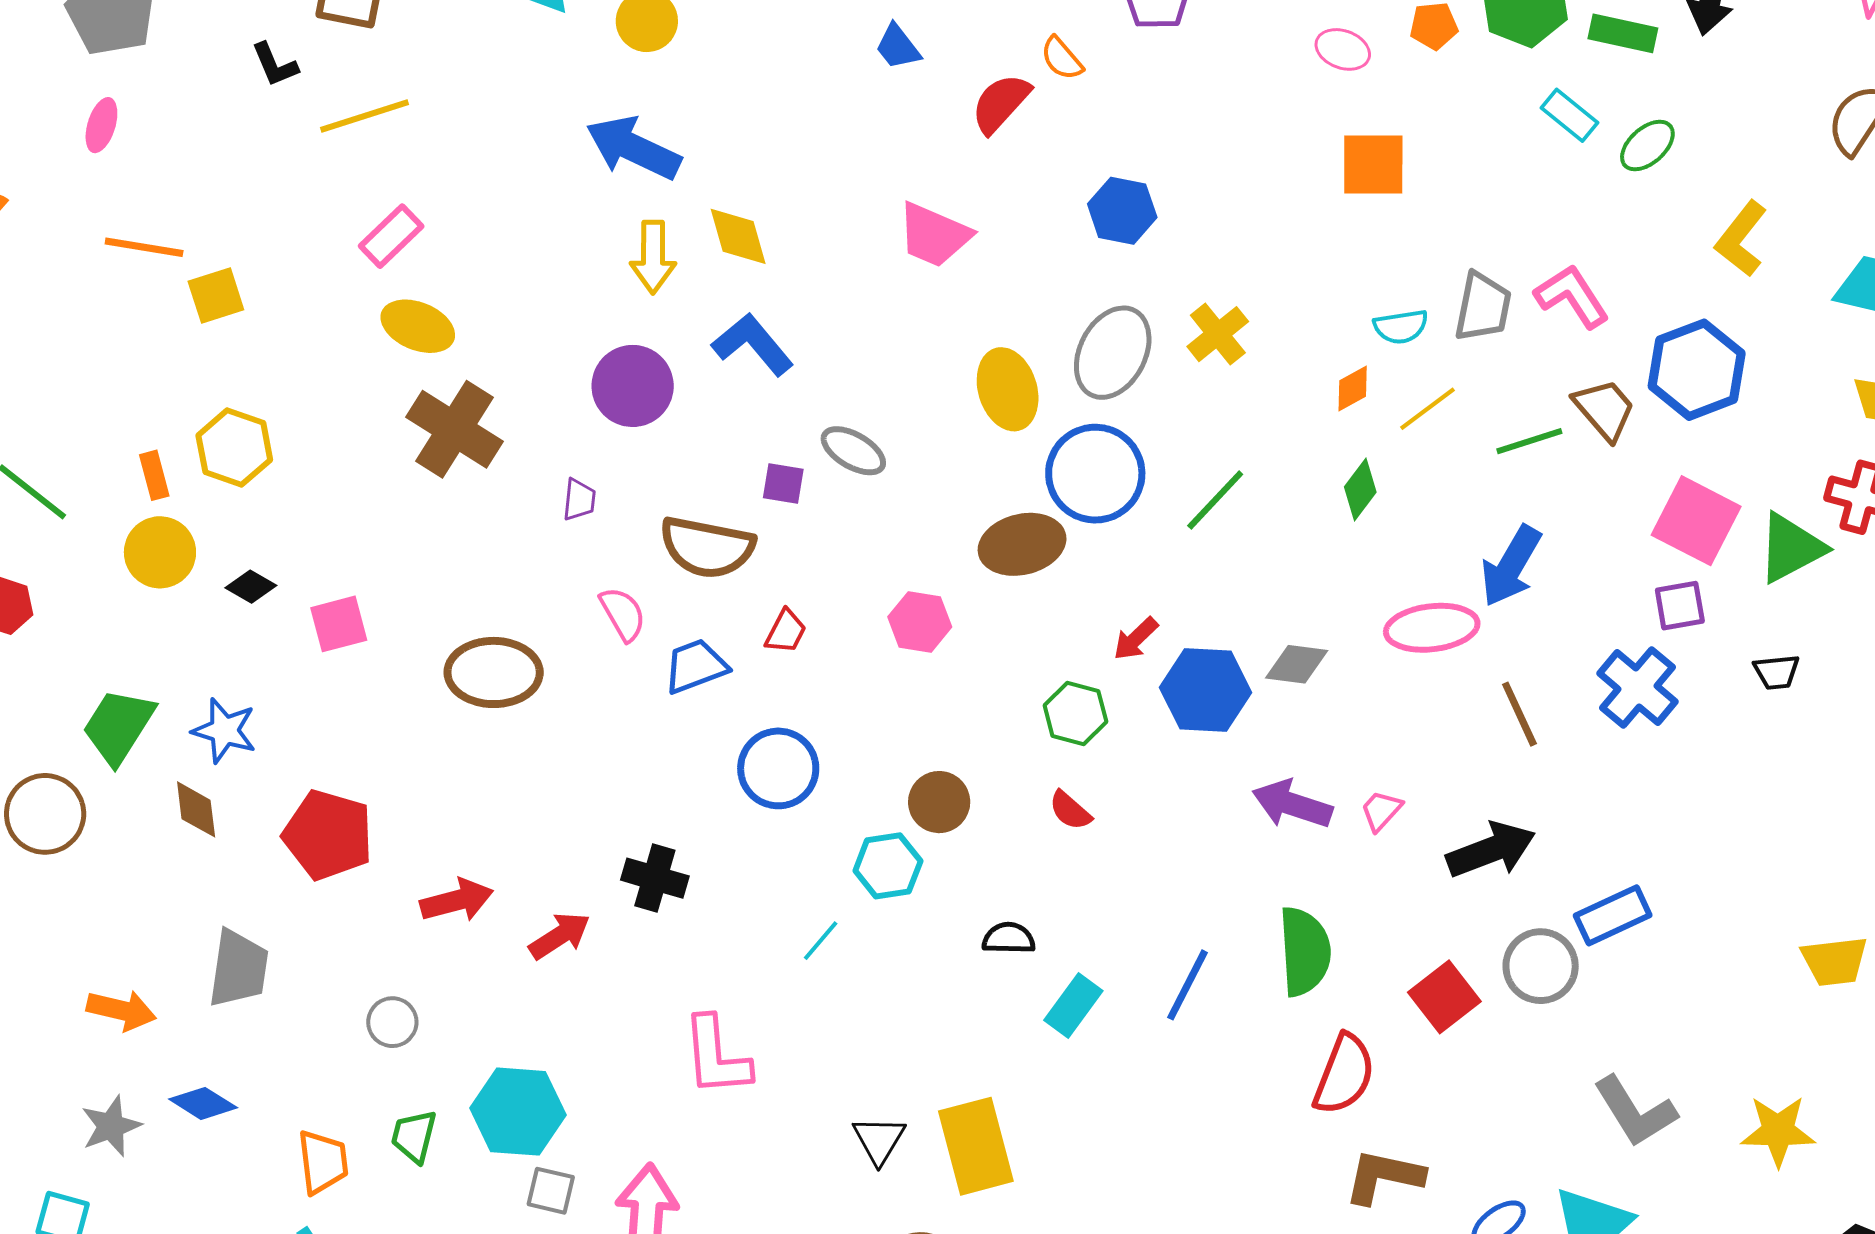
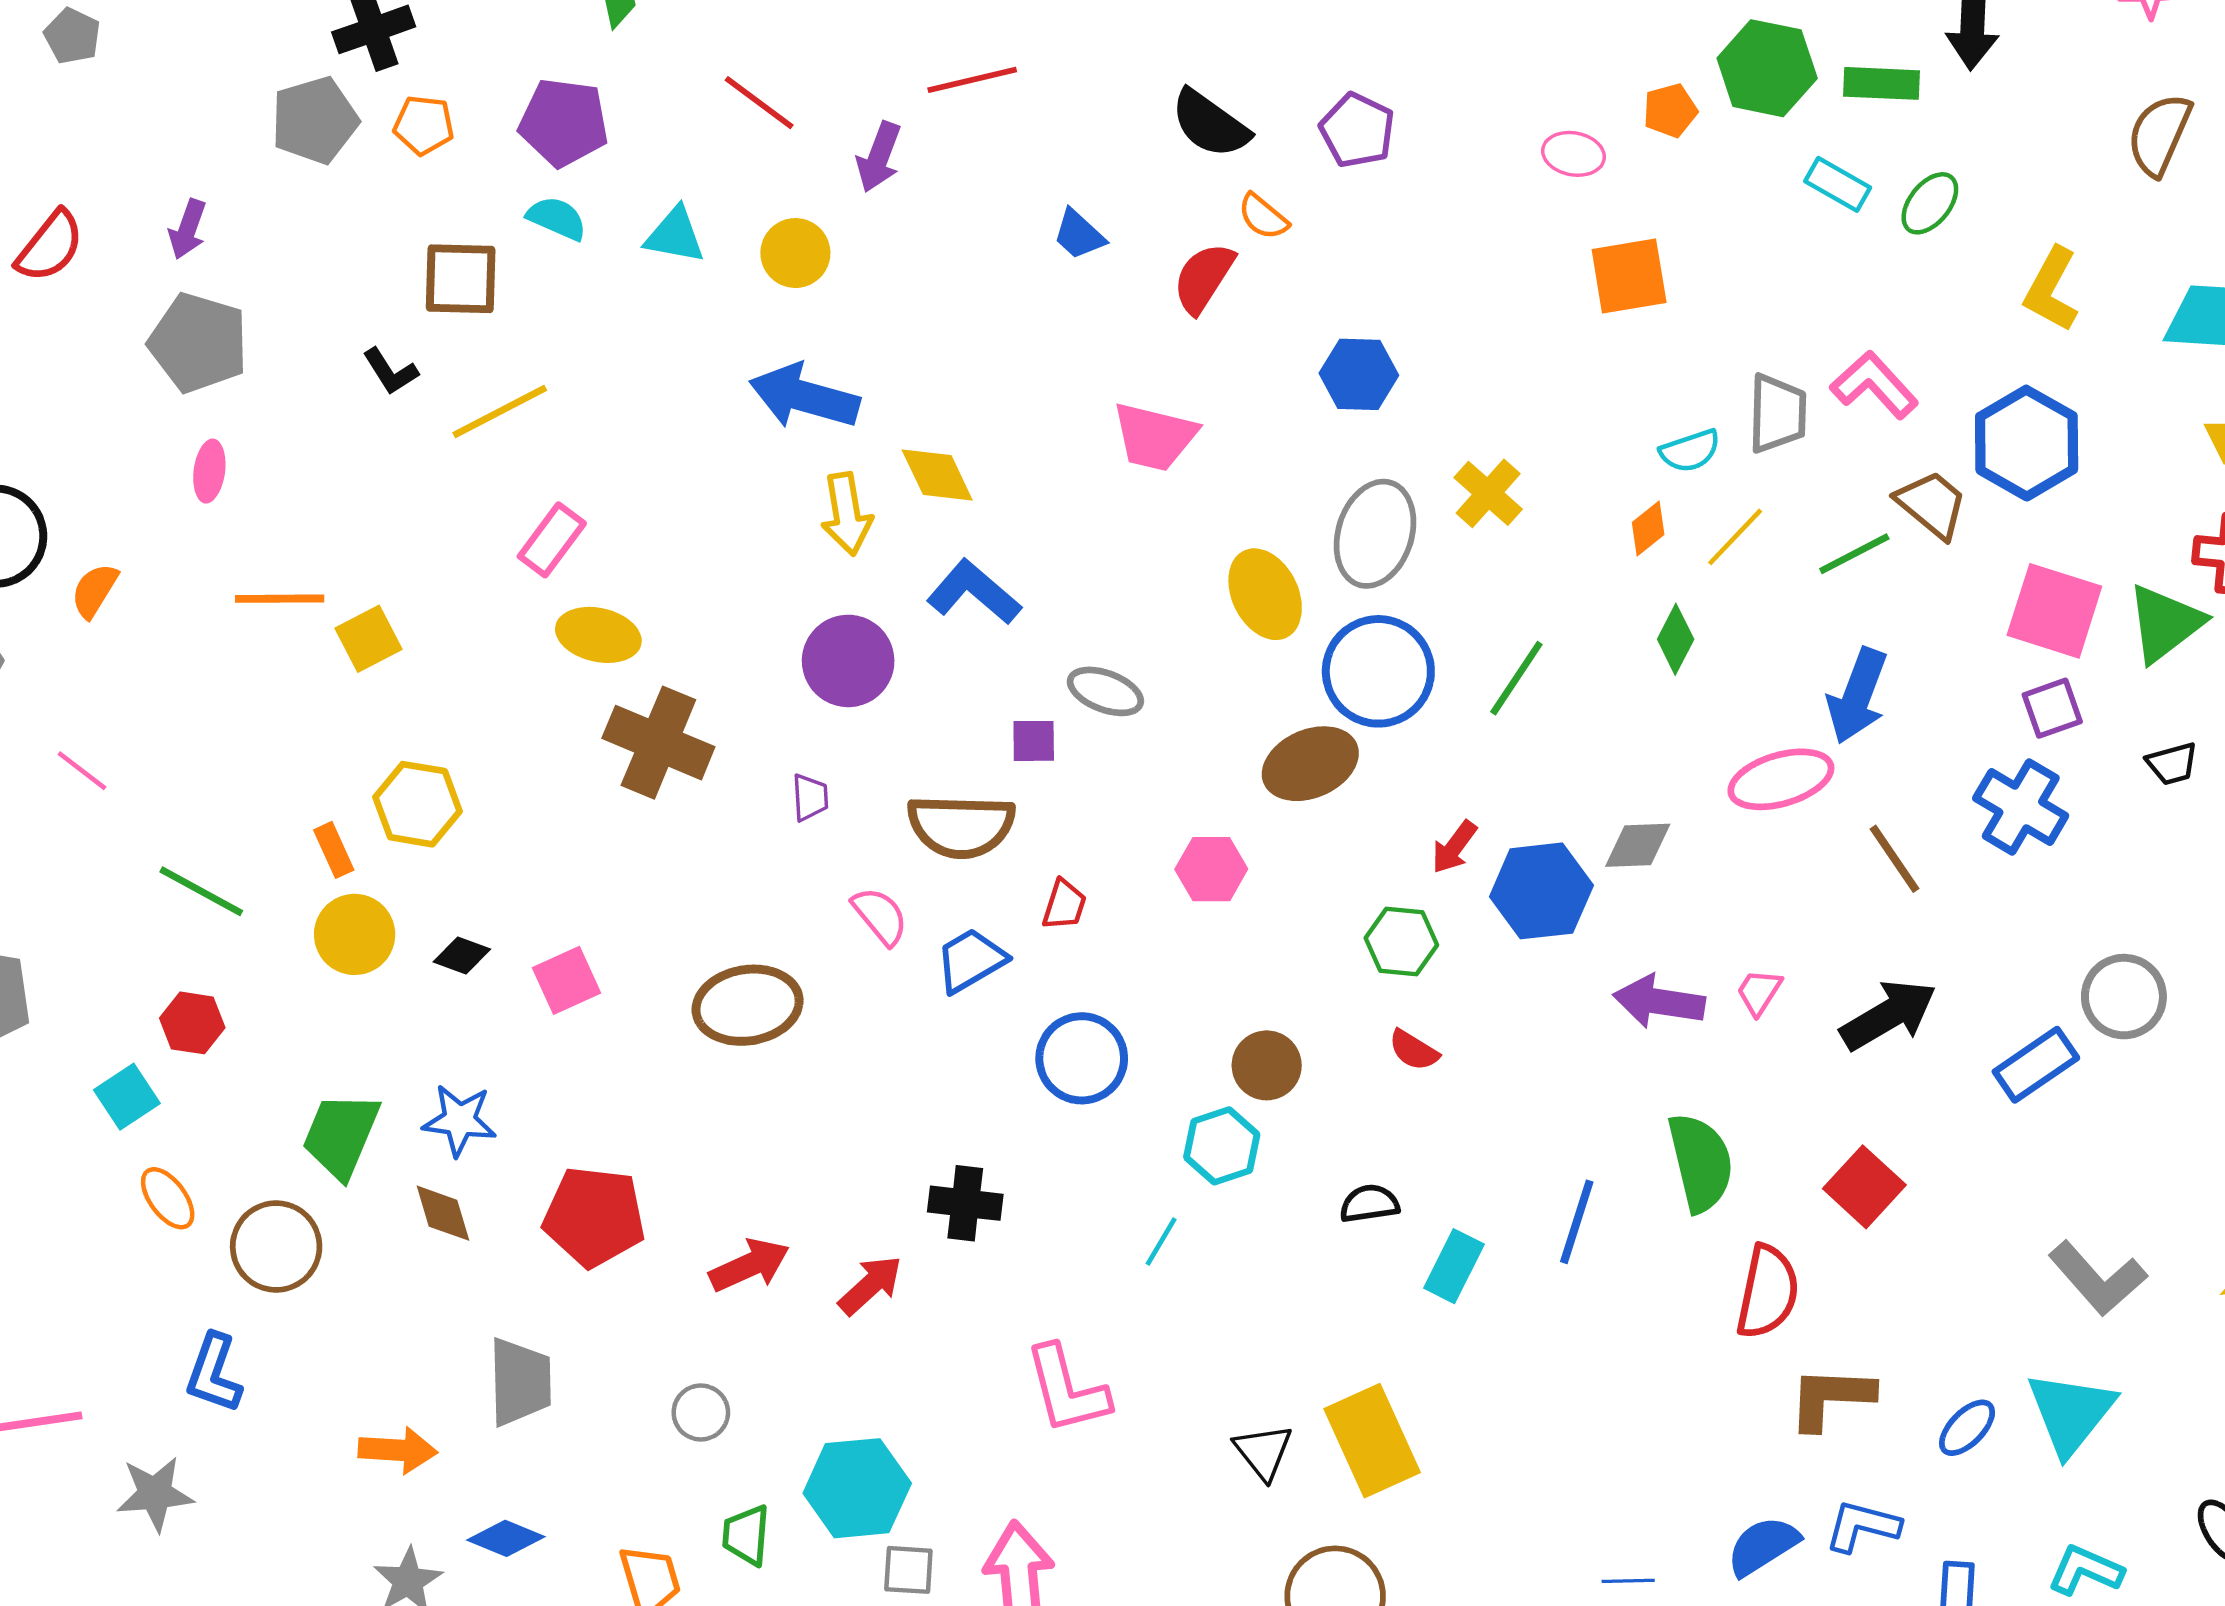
gray circle: (1541, 966) -> (2124, 997), moved

